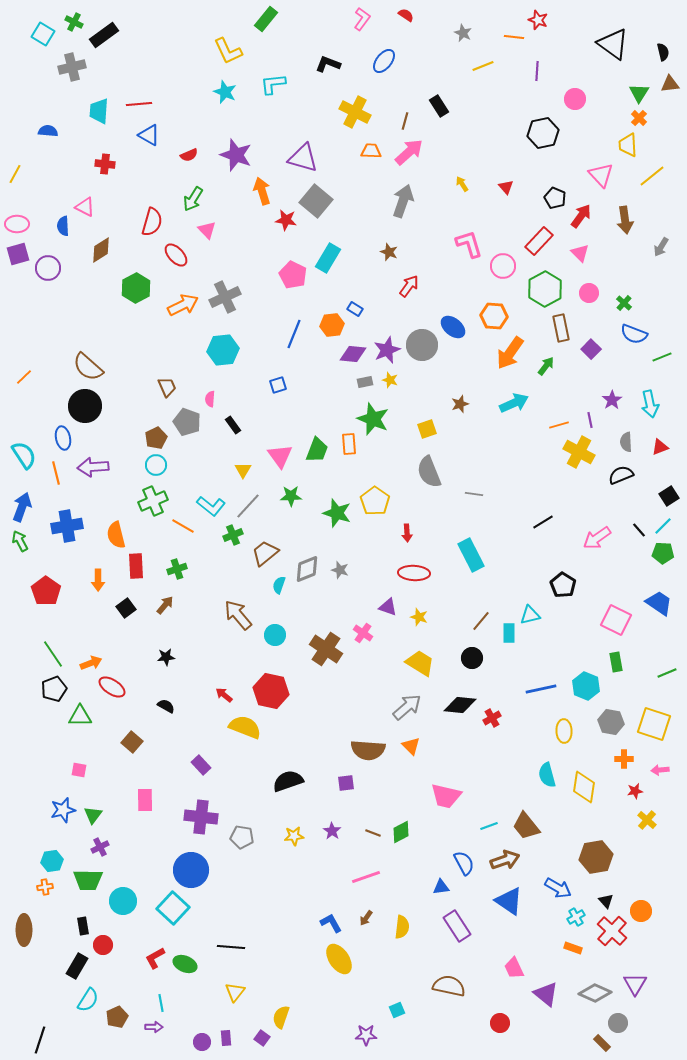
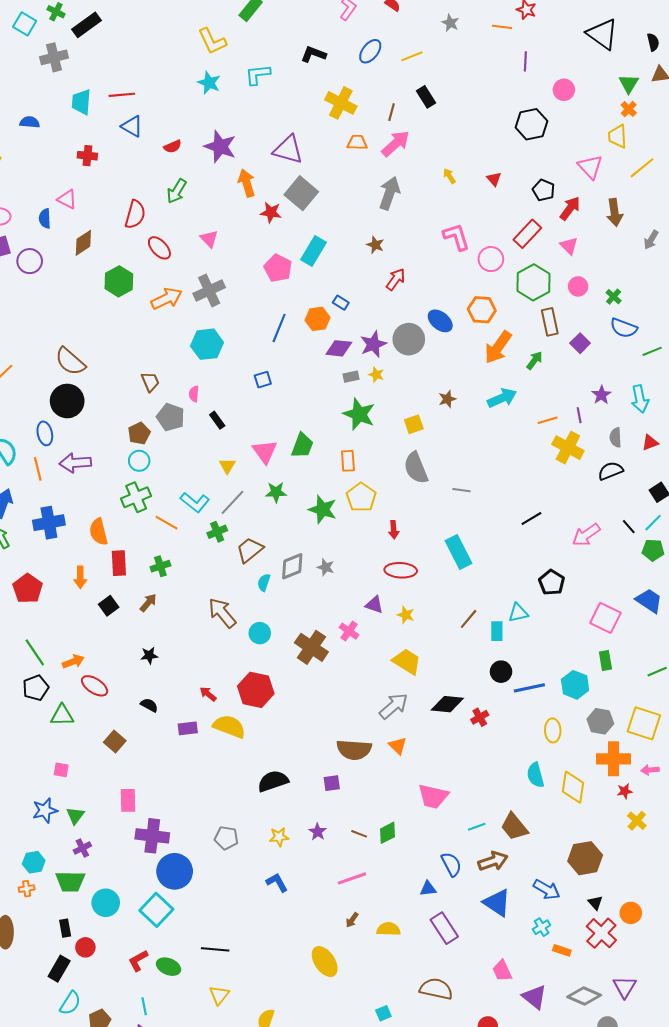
yellow line: (483, 66) -> (412, 56), moved
pink triangle: (207, 230) -> (209, 239), moved
orange rectangle: (349, 444) -> (348, 461), moved
black circle: (472, 658) -> (501, 672), moved
orange cross: (624, 759) -> (614, 759), size x1.8
purple rectangle: (201, 765) -> (188, 728), moved, turned -54
purple cross: (201, 817) -> (152, 836), moved
cyan cross: (576, 917) -> (542, 927), moved
blue L-shape: (331, 923) -> (277, 882), moved
yellow semicircle: (402, 927) -> (388, 929), turned -95

